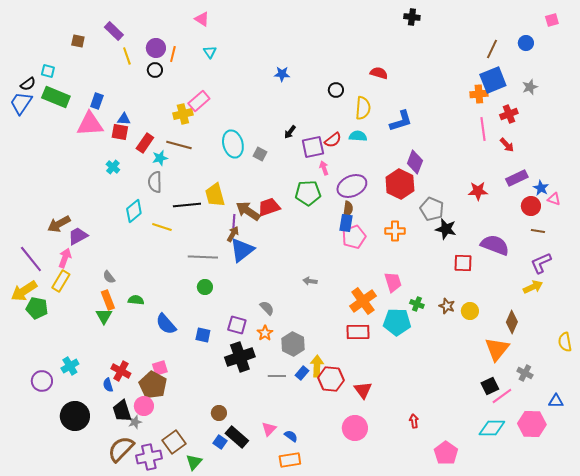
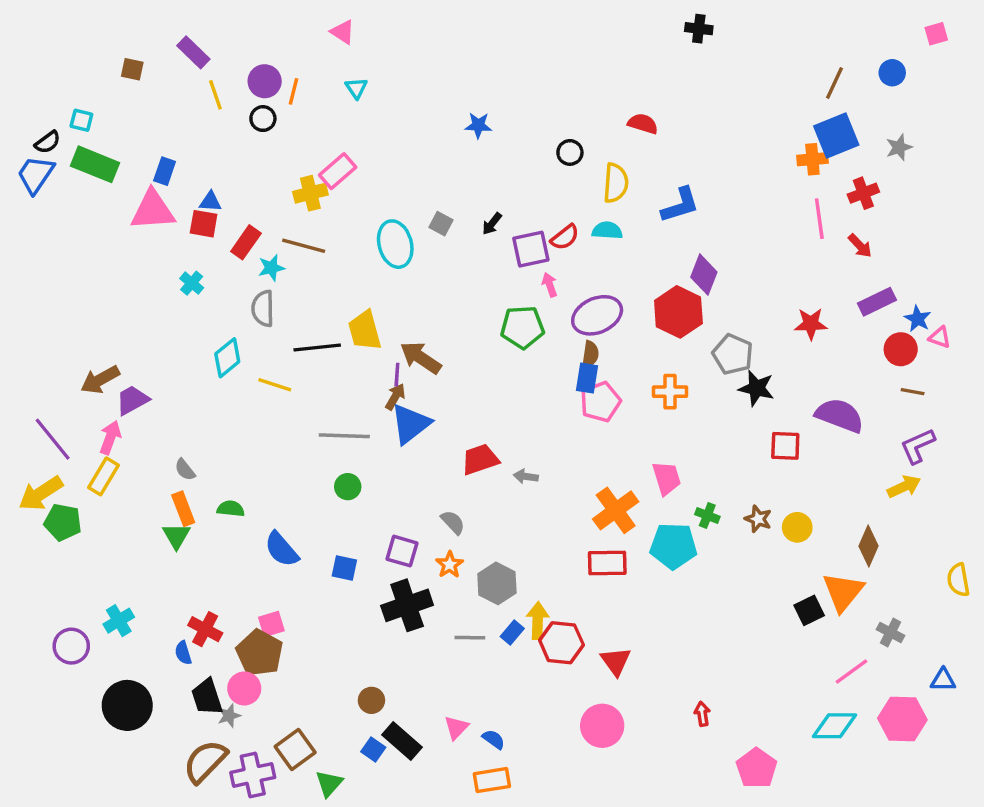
gray square: (260, 154) -> (441, 224), moved
red trapezoid: (269, 207) -> (480, 459), moved
black square: (490, 386) -> (809, 610), moved

